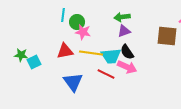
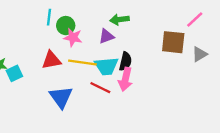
purple triangle: (124, 31) -> (106, 36), moved
black semicircle: (127, 52) -> (125, 61), turned -133
pink arrow: (127, 67) -> (125, 79), turned 78

